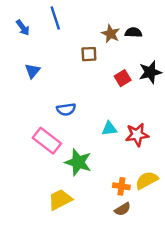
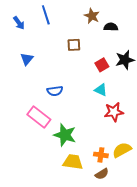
brown star: (111, 34) -> (92, 16), moved
cyan triangle: (109, 129) -> (101, 90), moved, turned 32
yellow trapezoid: (60, 200) -> (73, 162), moved, turned 35

